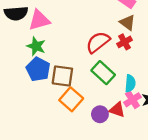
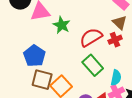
green star: (36, 46) -> (62, 25), moved
brown square: (62, 76) -> (42, 80), moved

